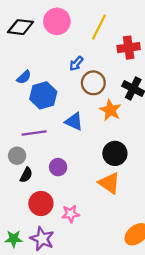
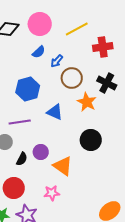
yellow line: (99, 27) -> (77, 29), turned 35
blue semicircle: (24, 77) -> (39, 52), moved
black semicircle: (26, 175) -> (22, 159), moved
orange triangle: (109, 183) -> (63, 166), moved
red circle: (41, 203) -> (14, 188), moved

